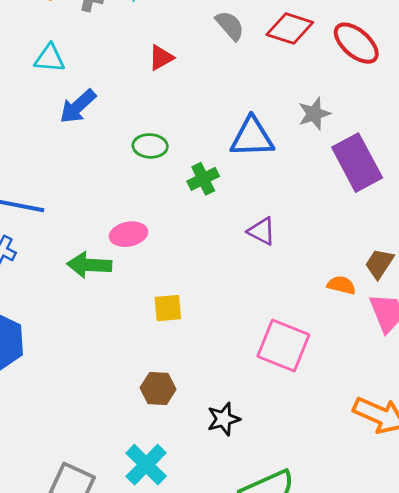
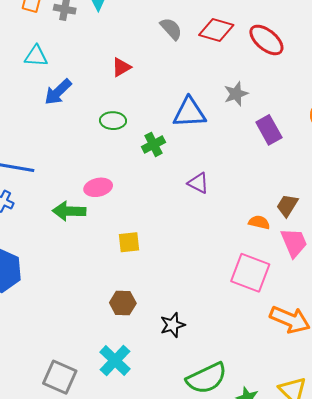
red triangle: (161, 58) -> (121, 67), moved
purple rectangle: (357, 163) -> (269, 130), size x0.7
pink square: (283, 346) -> (250, 273), moved

